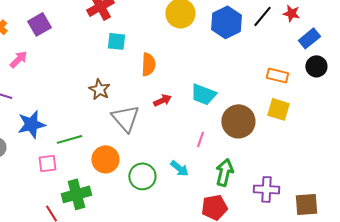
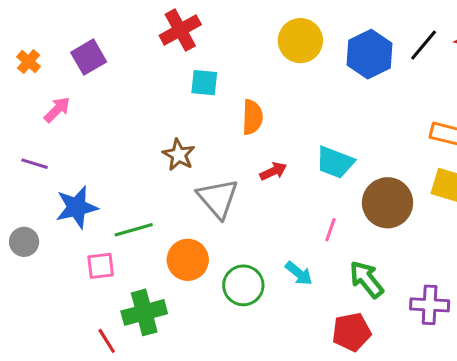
green arrow: (224, 172) -> (366, 279), turned -52

